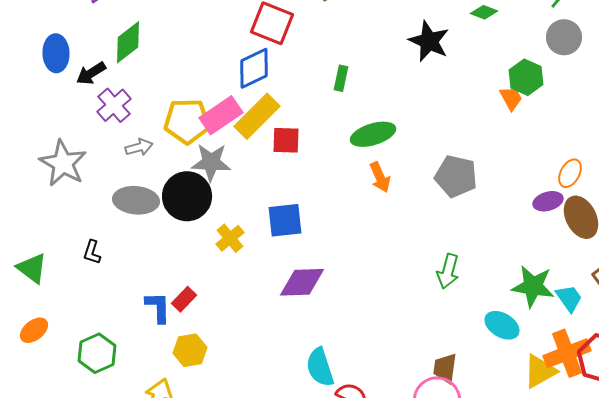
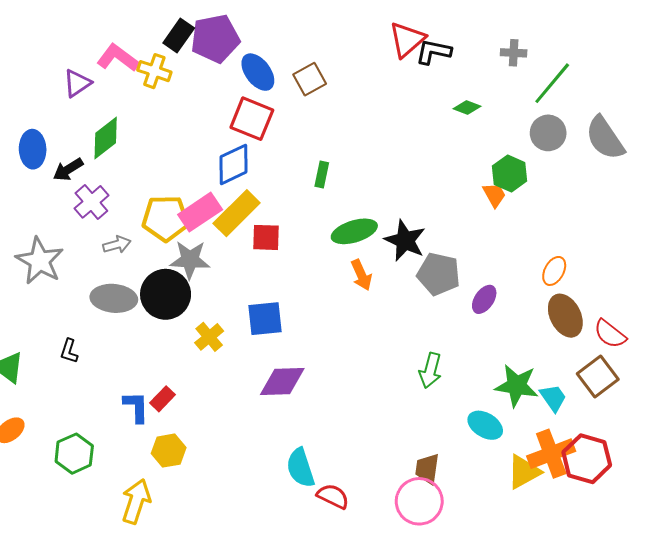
black star: (429, 41) -> (405, 241), moved
purple ellipse: (548, 201) -> (484, 299), moved, turned -40

